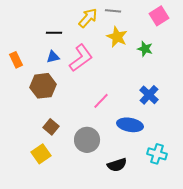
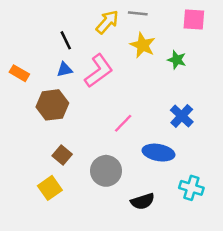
pink square: (159, 16) -> (194, 20), turned 36
black line: (54, 33) -> (66, 40), turned 63
orange rectangle: (16, 60) -> (19, 73), turned -35

